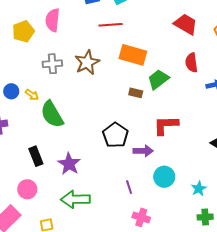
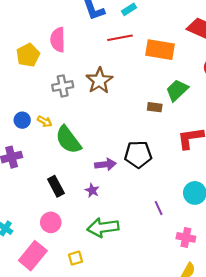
orange rectangle: (133, 55) -> (160, 50), moved
black pentagon: (115, 135) -> (138, 154), turned -30
purple arrow: (143, 151) -> (105, 164), moved
purple star: (69, 164) -> (92, 190), size x0.6
pink cross: (141, 217) -> (186, 237), moved

